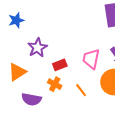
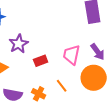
orange cross: (55, 84) -> (39, 94), moved

